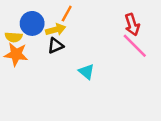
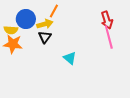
black triangle: (56, 46) -> (45, 37), turned -32
pink line: (135, 46) -> (109, 37), turned 30

